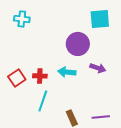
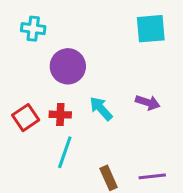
purple circle: (78, 44) -> (68, 66), moved
cyan arrow: (67, 72) -> (101, 109), turned 42

